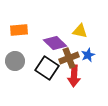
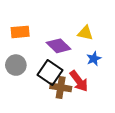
brown cross: (69, 58) -> (61, 87), moved, turned 30
red arrow: (74, 76) -> (79, 81), turned -40

